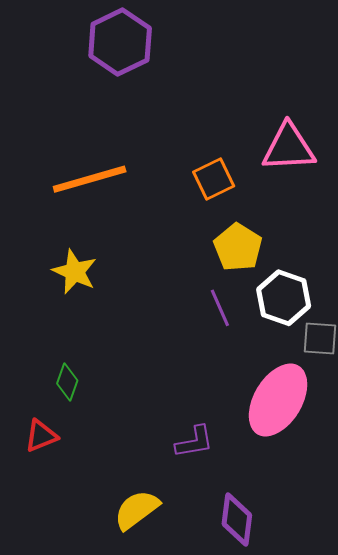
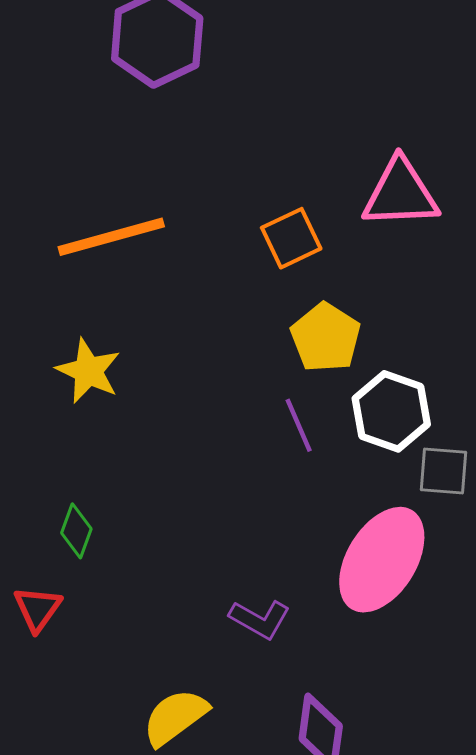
red triangle: (41, 436) -> (38, 609), turned -33
purple L-shape: (194, 442) -> (260, 619), turned 39

